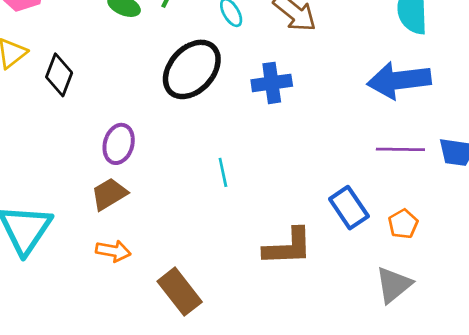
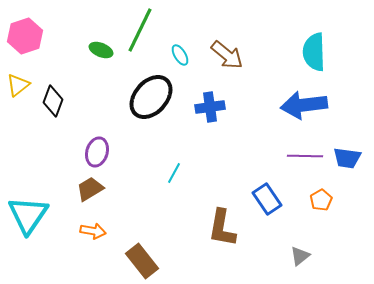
cyan line: (223, 172) -> (174, 173), turned 40
orange pentagon: (403, 224) -> (321, 200), moved
brown L-shape: (288, 247) -> (222, 228), turned 102
gray triangle: (394, 285) -> (300, 256), size x0.7

